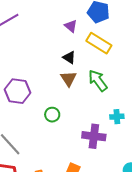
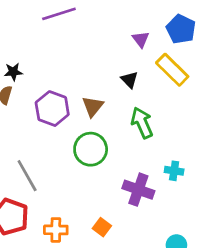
brown triangle: (68, 79) -> (93, 106), moved
green arrow: (98, 80) -> (142, 123), moved
green circle: (52, 115) -> (91, 149), size x1.6

